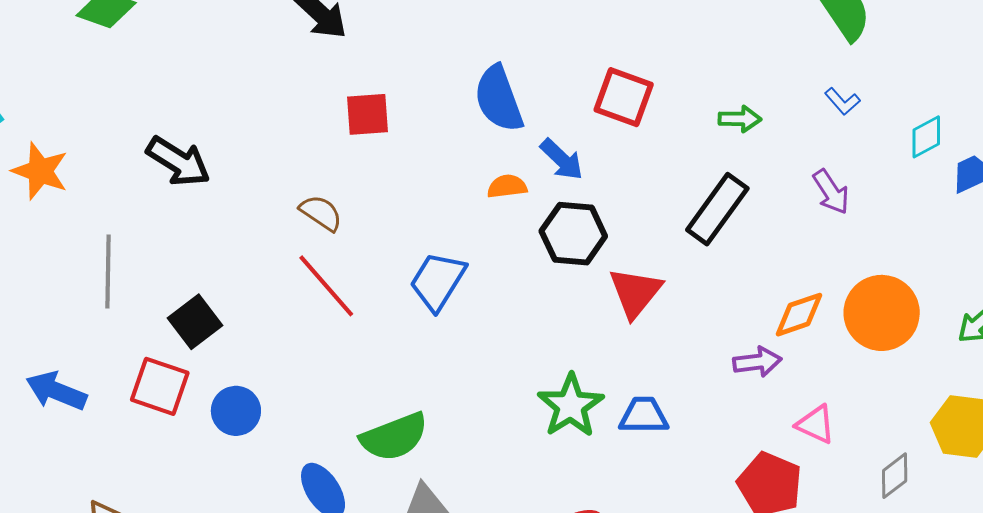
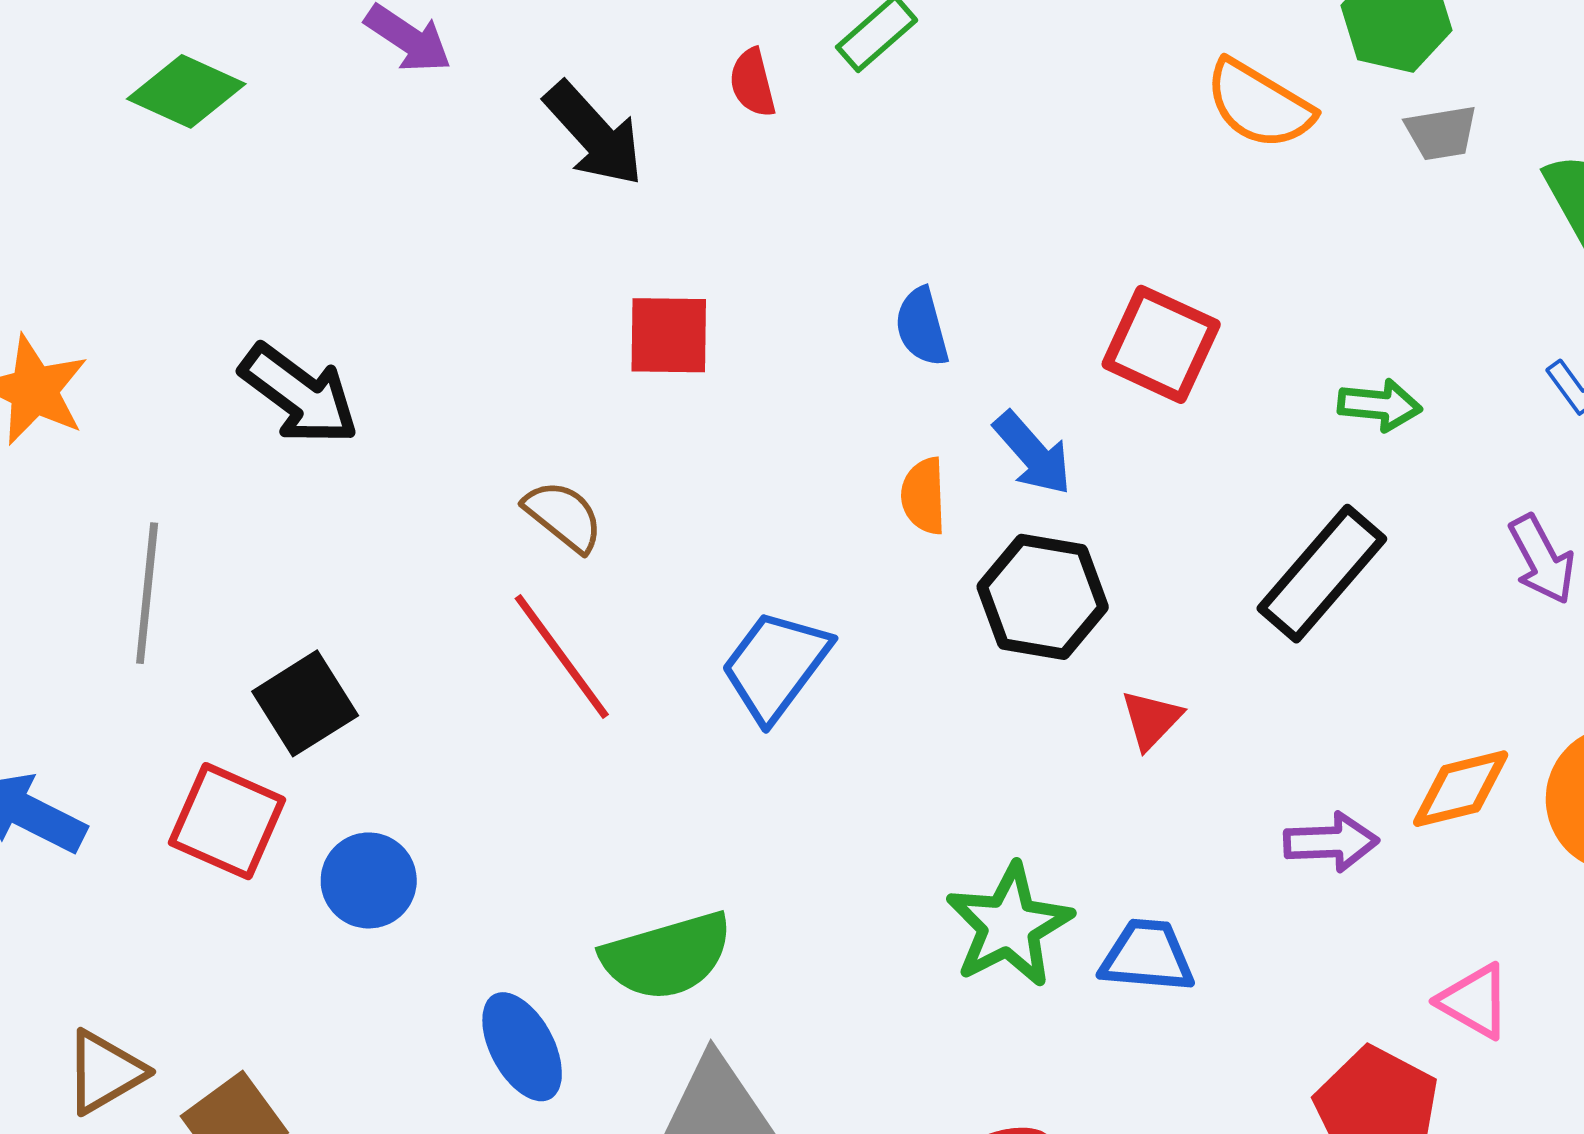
blue semicircle: (499, 99) -> (922, 327), size x0.6
orange semicircle: (507, 186) -> (924, 496), turned -90
red triangle: (635, 292) -> (1151, 720), size x0.6
purple arrow: (757, 362) -> (1331, 842), moved

